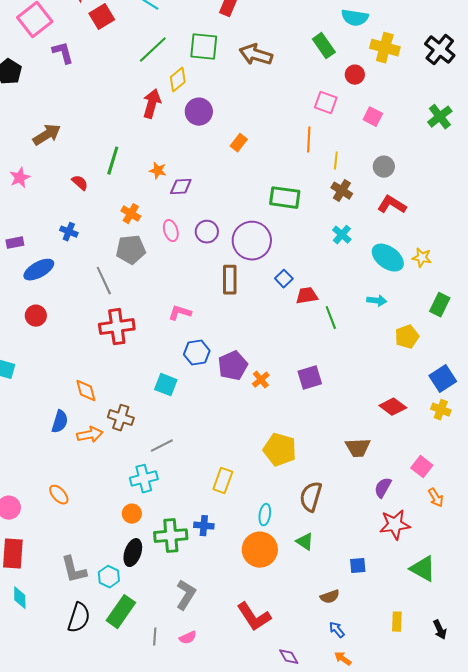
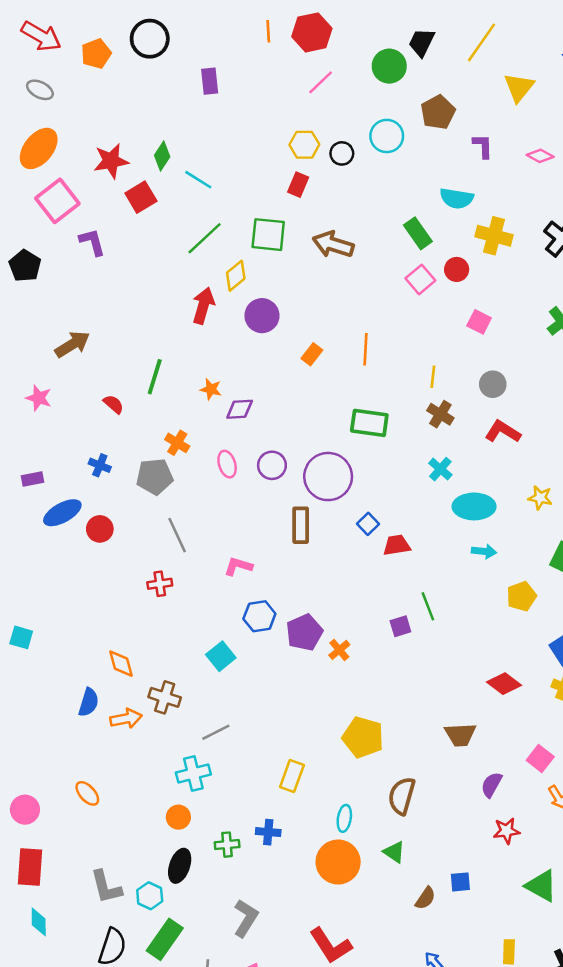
pink square: (326, 103) -> (420, 279), moved, turned 30
orange line: (309, 140) -> (366, 349), moved
pink star: (20, 178) -> (39, 398), turned -30
gray pentagon: (131, 250) -> (155, 477), moved
cyan ellipse: (388, 258) -> (474, 506), moved, turned -36
gray line: (104, 281) -> (177, 535), moved
red circle: (36, 316) -> (100, 529), moved
green line: (331, 318) -> (428, 606), moved
red cross: (117, 327) -> (160, 584), size x0.6
purple square: (310, 378) -> (400, 626), moved, size x0.7
cyan square: (166, 385) -> (221, 656), turned 30
red star: (395, 525) -> (506, 831), size x0.7
green cross: (171, 536) -> (227, 845), size x0.6
brown semicircle: (330, 597) -> (425, 898), moved, turned -36

